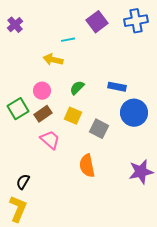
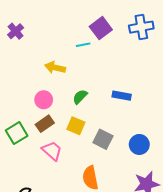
cyan line: (68, 40) -> (83, 45), moved
green square: (18, 109) -> (17, 133), moved
blue circle: (134, 113) -> (139, 144), moved, size x0.7

